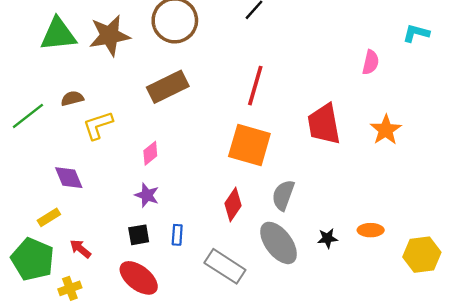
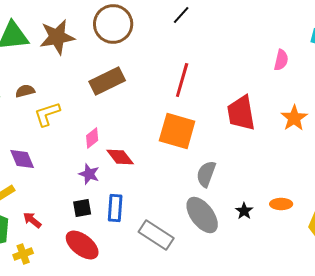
red diamond: (233, 204) -> (120, 157), moved, turned -72
blue rectangle: (177, 235) -> (115, 208), size x1.5
black star: (327, 238) -> (244, 211), turned -30

